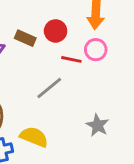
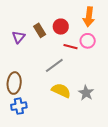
brown rectangle: (25, 38) -> (40, 30), turned 32
yellow semicircle: (34, 137) -> (61, 91), moved

